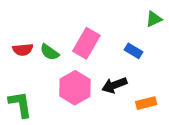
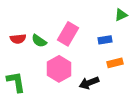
blue rectangle: (133, 51) -> (105, 40), turned -40
black arrow: (114, 85) -> (89, 83), moved
orange rectangle: (146, 103) -> (115, 63), moved

